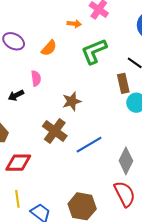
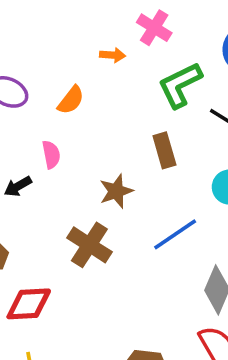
green L-shape: (94, 51) -> (180, 85), moved
brown rectangle: (123, 83) -> (164, 150), moved
blue line: (89, 145) -> (175, 234), moved

